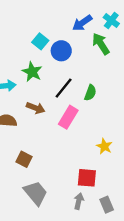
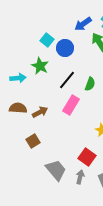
brown arrow: (36, 108) -> (40, 112), moved, turned -49
brown square: (24, 159) -> (33, 141), turned 32
red square: (87, 178) -> (87, 157), turned 30
gray trapezoid: (36, 193) -> (56, 170), moved

